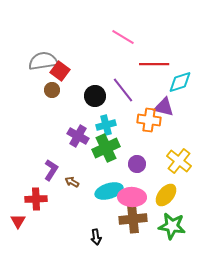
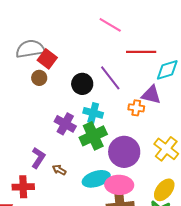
orange cross: (149, 120) -> (136, 108), size x0.7
cyan cross: (106, 125) -> (93, 113), turned 30
purple circle: (137, 164) -> (124, 152), size x1.8
yellow ellipse: (166, 195) -> (164, 190), moved

